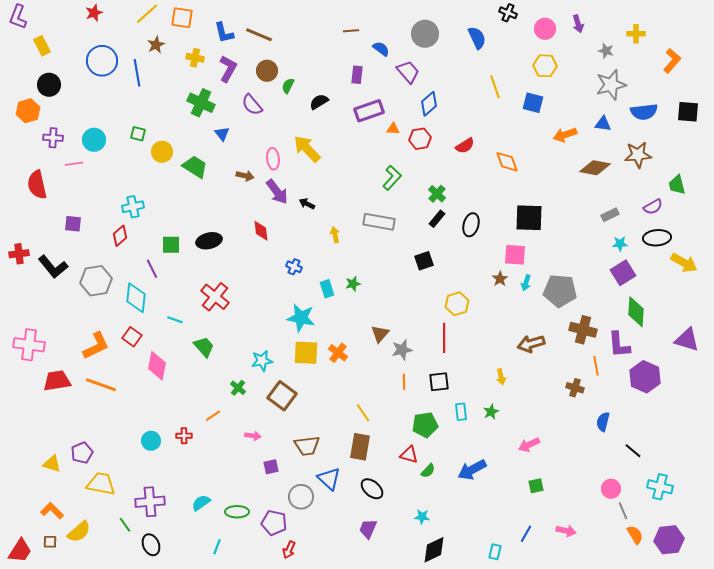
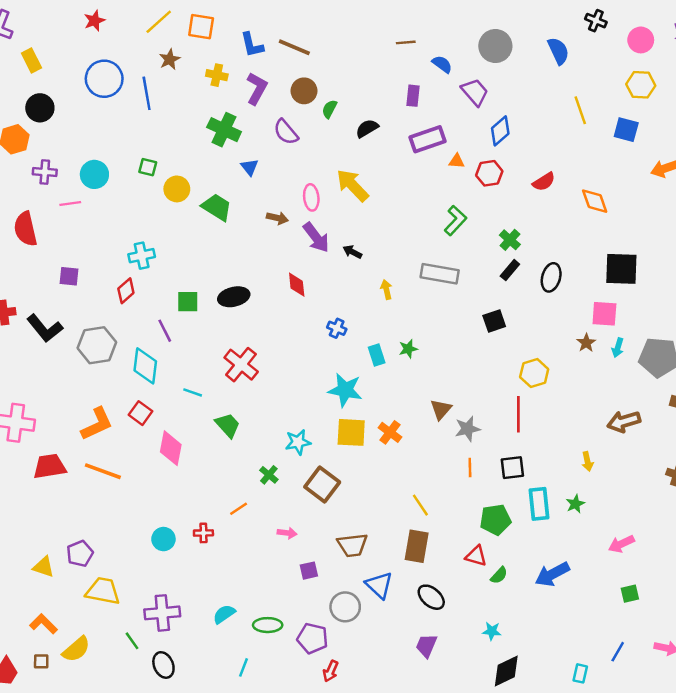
cyan rectangle: (461, 412) -> (539, 504), size x1.5

